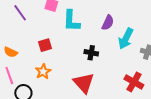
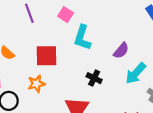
red square: (45, 45) -> (47, 56), size x1.5

